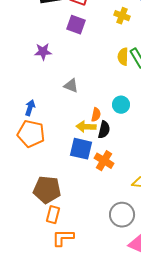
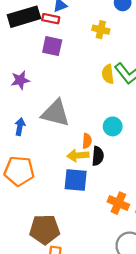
gray triangle: (71, 86) -> (56, 113), size x1.8
blue arrow: (30, 108) -> (20, 127), moved
orange cross: (104, 161) -> (118, 203), moved

